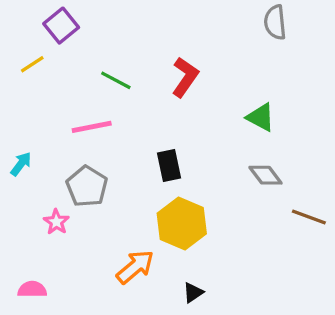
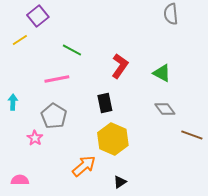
red L-shape: (185, 77) -> (120, 66), moved
cyan arrow: (21, 164) -> (13, 102), turned -35

